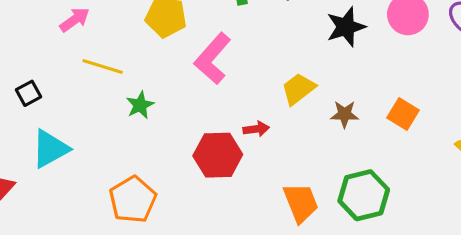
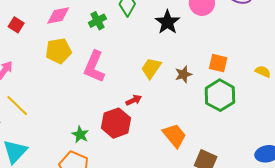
yellow line: (103, 67) -> (17, 106), moved, turned 45
green star: (140, 105) -> (80, 135), moved
green hexagon: (364, 195) -> (220, 95), moved

